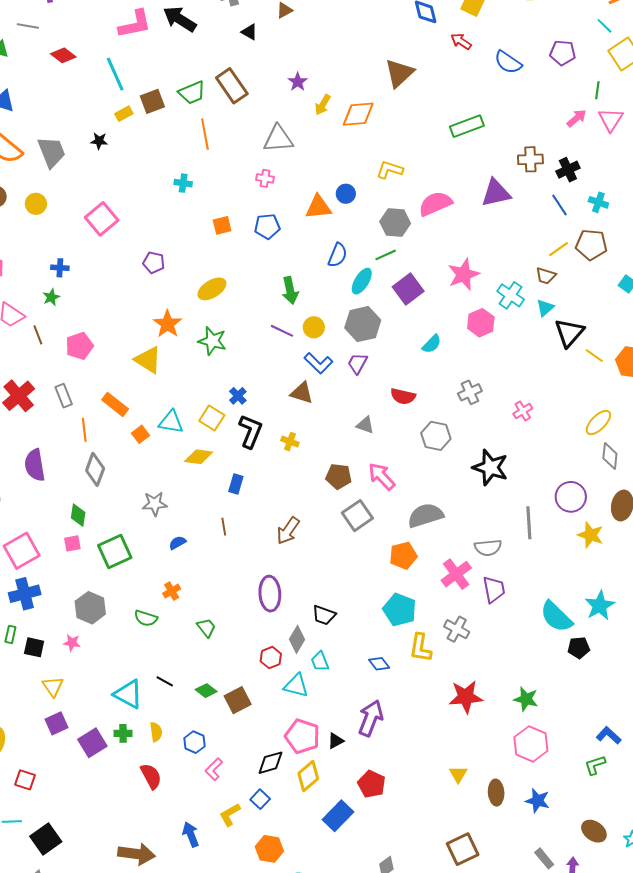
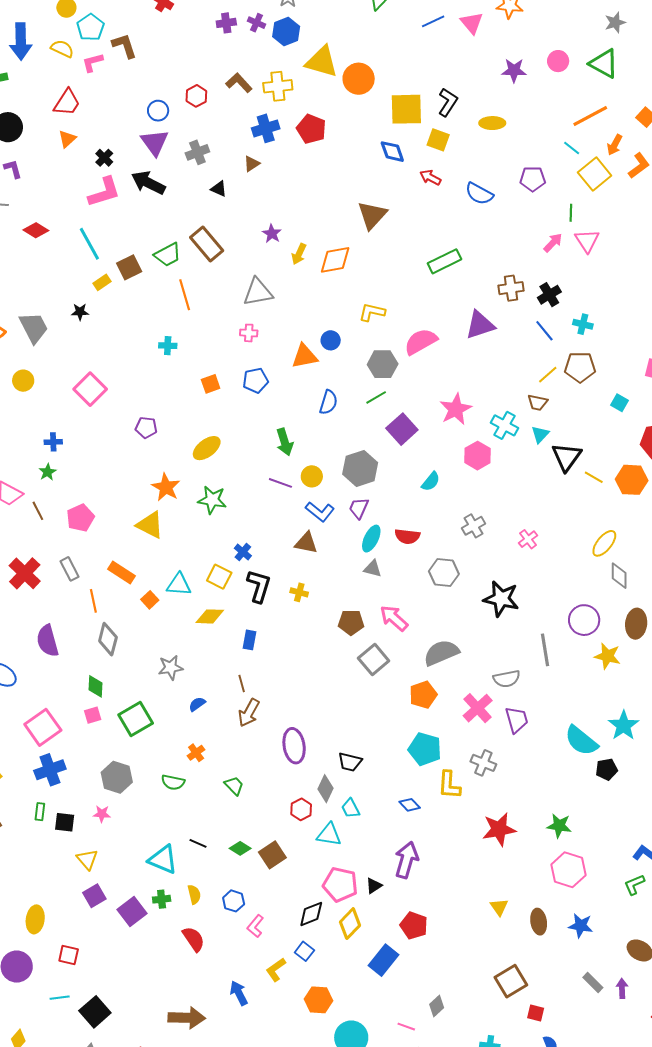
cyan ellipse: (362, 281) -> (371, 539), moved
brown arrow: (288, 531) -> (249, 713), moved

